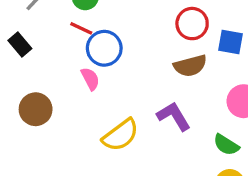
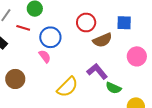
red circle: (192, 24) -> (86, 23), moved
red line: (81, 28) -> (23, 28), moved
green semicircle: (226, 145) -> (113, 88), moved

